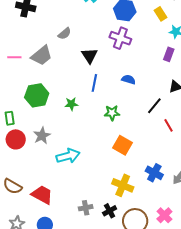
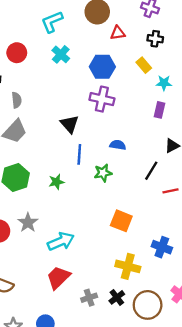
gray semicircle: (65, 34) -> (17, 100), moved, turned -48
green star: (112, 113) -> (103, 173), moved
red line: (168, 125) -> (170, 191), turned -64
red trapezoid: (42, 195) -> (58, 277), moved, turned -65

